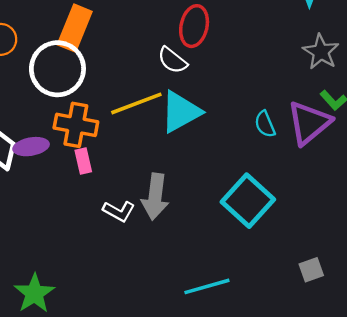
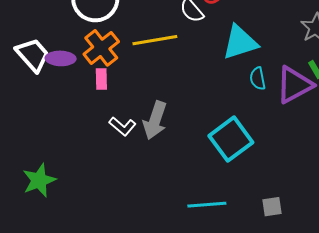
cyan triangle: (181, 112) -> (240, 42), moved
orange cross: (76, 125) -> (101, 48), turned 30
cyan line: (207, 286) -> (207, 205), moved

